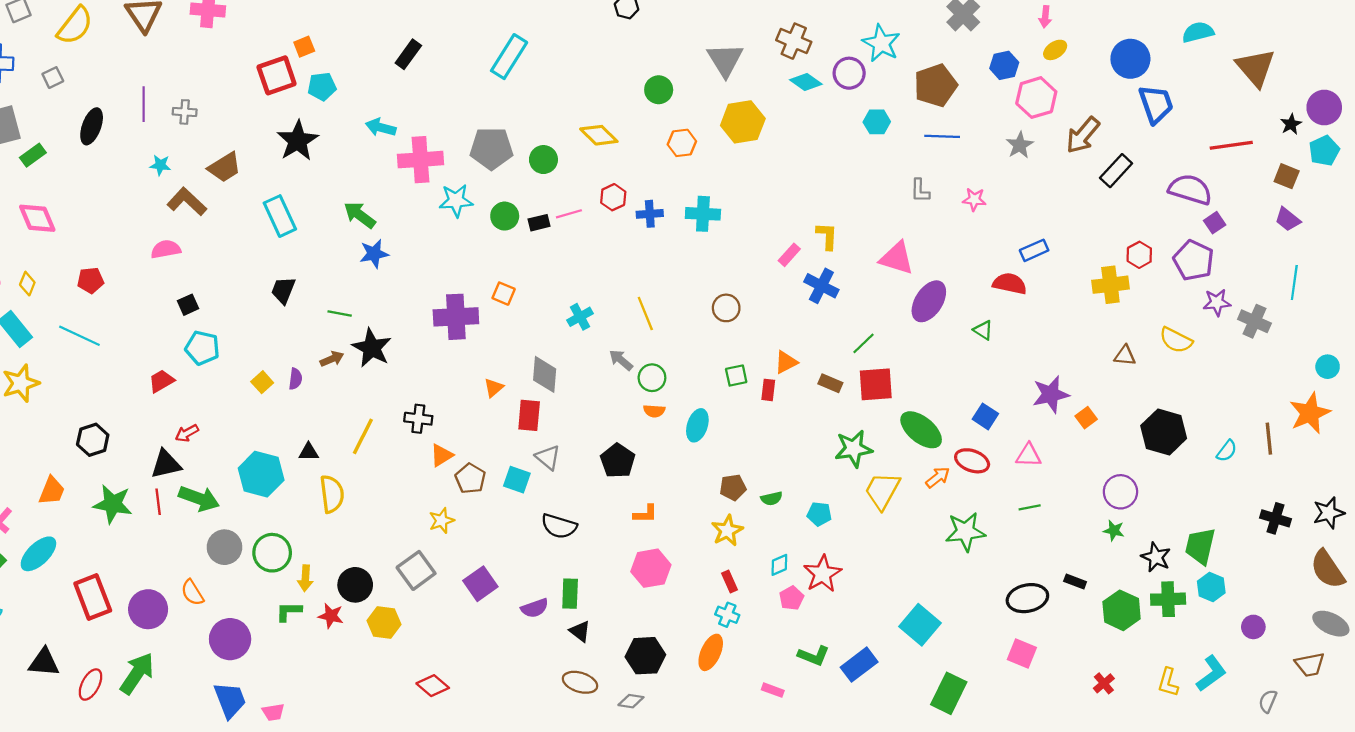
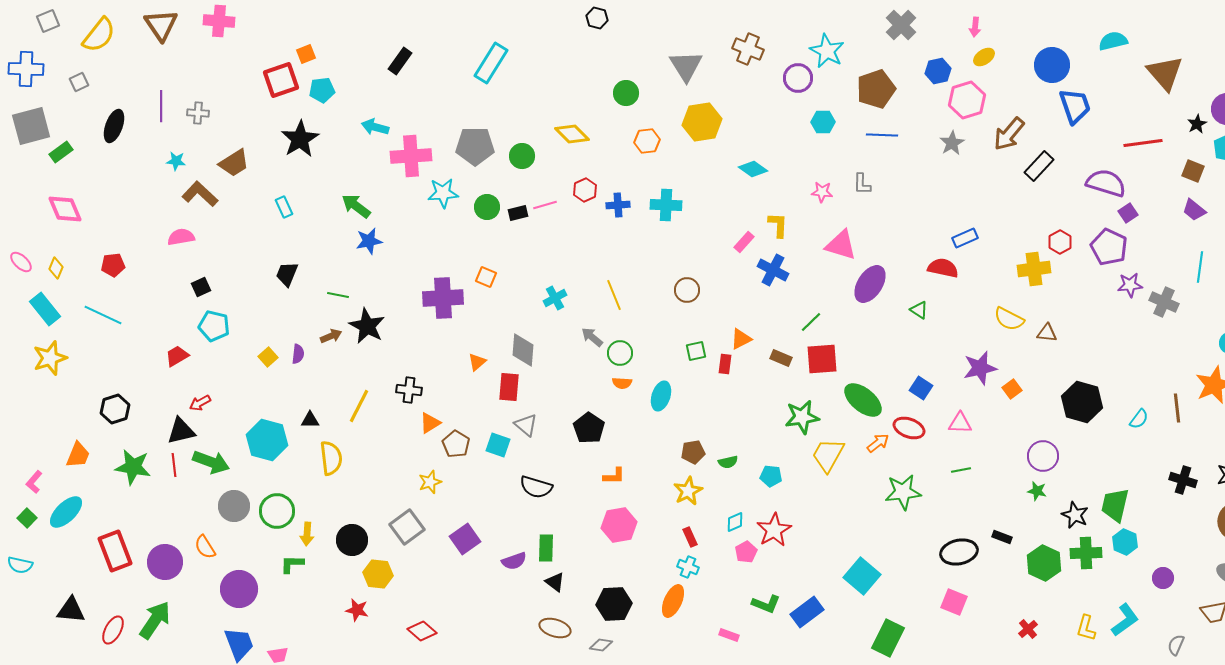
cyan diamond: (806, 82) -> (753, 169), moved
pink star: (974, 199) -> (822, 192), moved
cyan rectangle: (280, 216) -> (284, 207), size x0.6
yellow semicircle: (1176, 340) -> (1009, 319), moved
red star: (331, 616) -> (357, 610), moved

